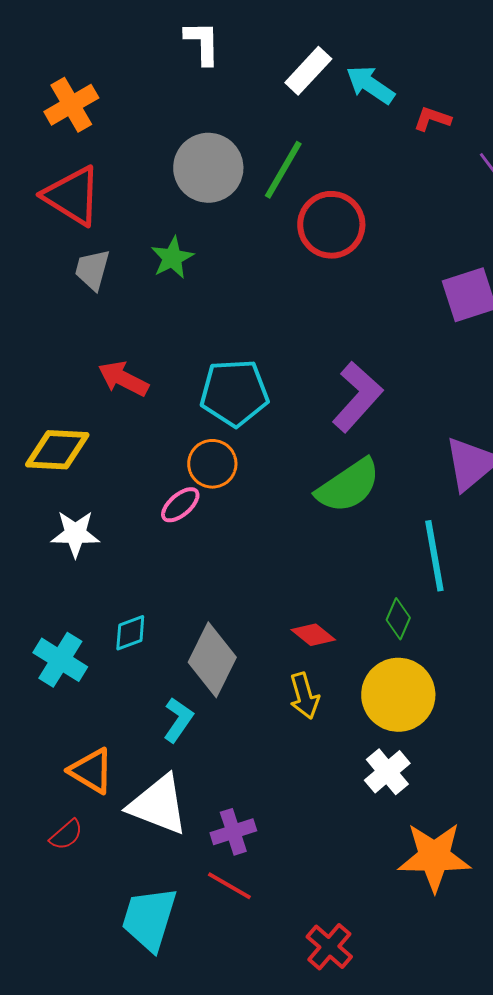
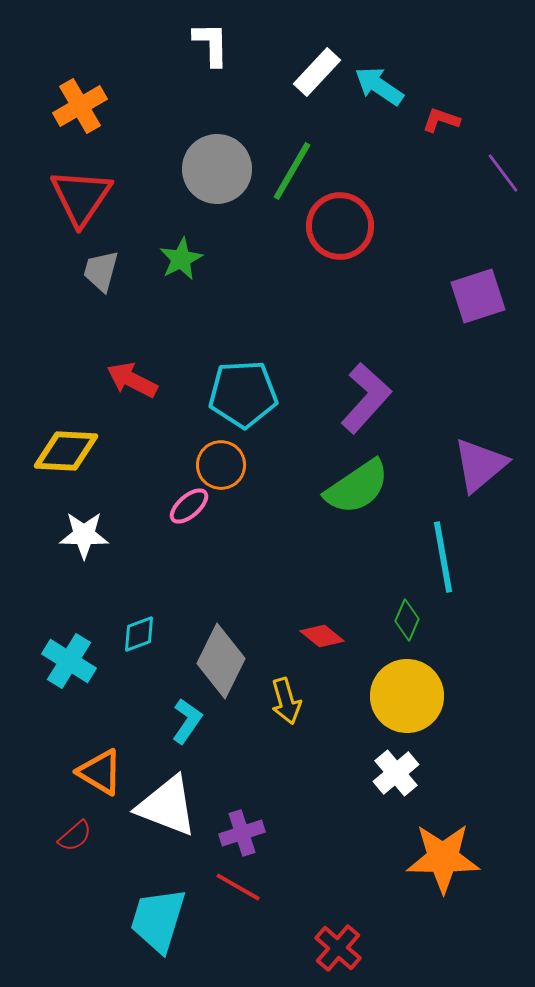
red triangle: (72, 196) -> (81, 197), turned 32
yellow arrow: (304, 696) -> (286, 701), moved

